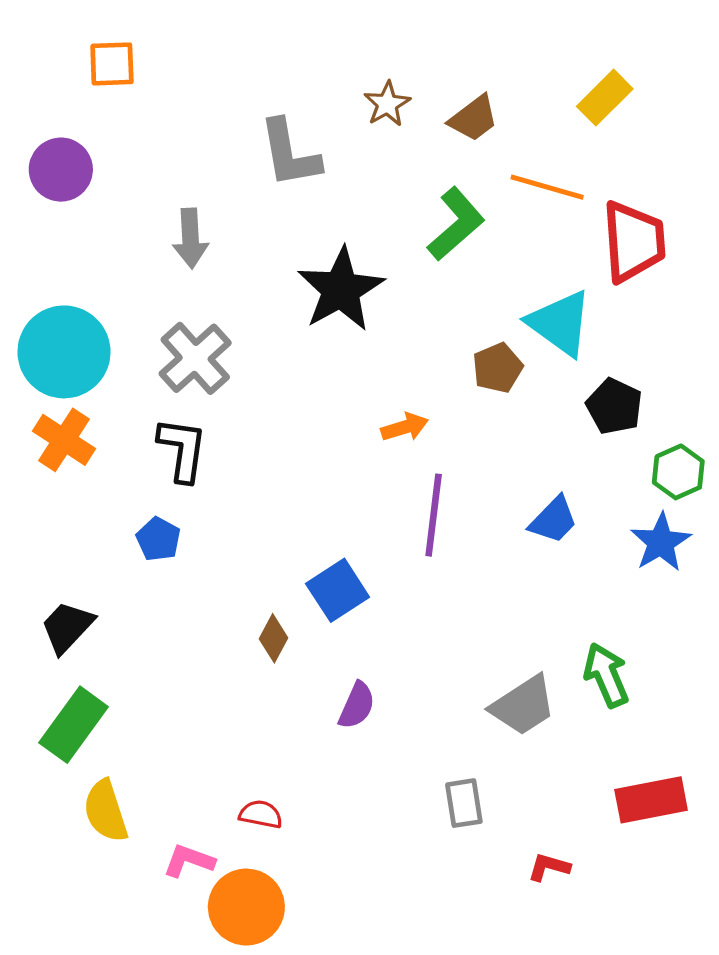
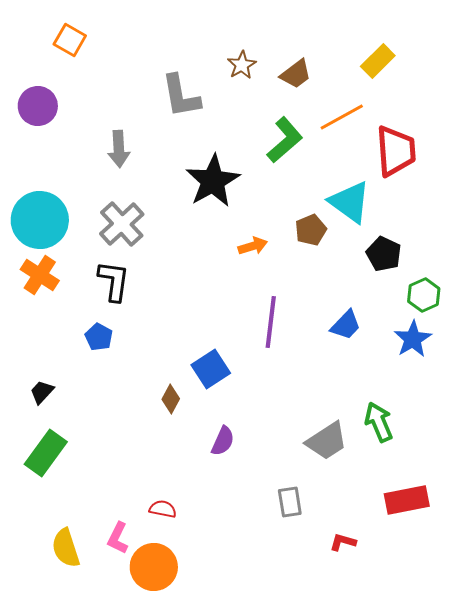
orange square: (112, 64) -> (70, 40), turned 32
orange line: (547, 187) -> (342, 117), turned -45
orange arrow: (405, 427) -> (253, 246), moved
black trapezoid: (67, 627) -> (42, 392), size x0.7
yellow semicircle: (106, 811) -> (66, 548), moved
pink L-shape: (189, 861) -> (118, 538), turned -84

